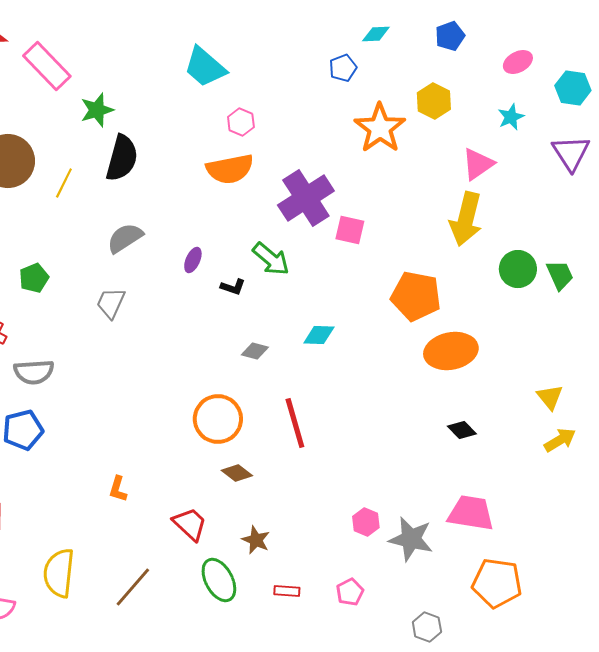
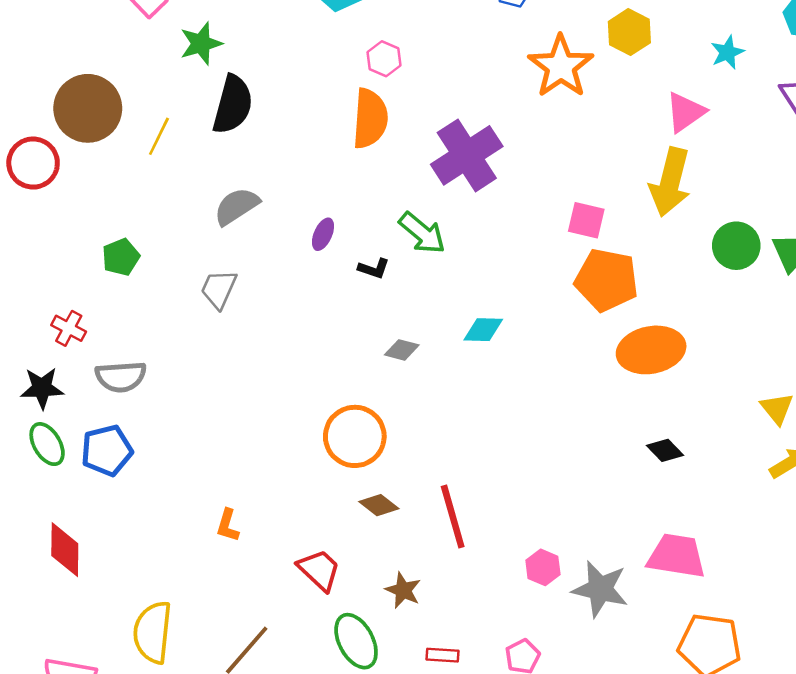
orange semicircle: (230, 169) -> (370, 119), turned -75
pink square: (350, 230) -> (586, 220), moved
red line: (295, 423) -> (453, 517), moved

